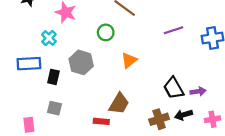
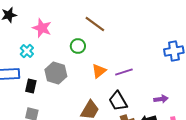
purple line: (174, 30) -> (124, 72), moved
black trapezoid: (174, 88) -> (118, 101), moved

